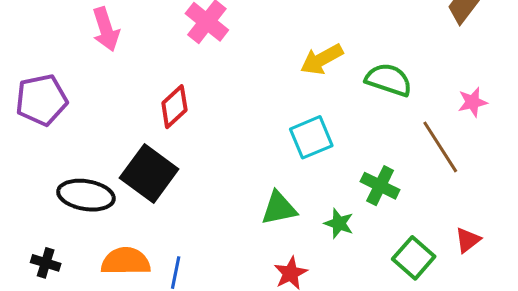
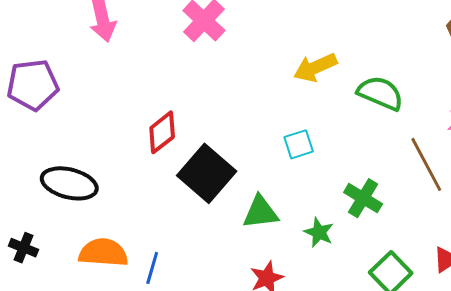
red diamond: (174, 107) -> (162, 132), moved
cyan square: (311, 137) -> (299, 144), size x0.7
black square: (149, 173) -> (207, 173), moved

